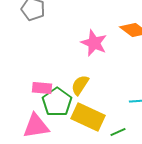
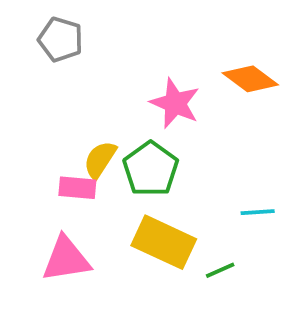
yellow semicircle: (80, 85) -> (100, 160), moved
green pentagon: (57, 102) -> (151, 169), moved

